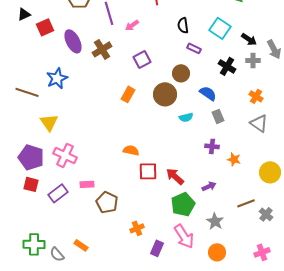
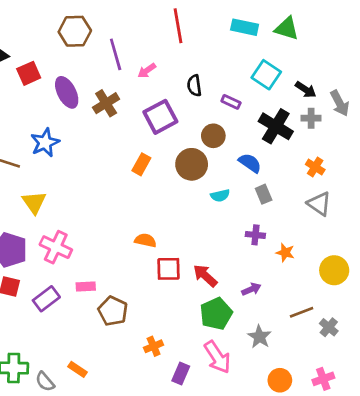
black semicircle: (183, 25) -> (194, 86), moved
purple square: (142, 59) -> (160, 117), size x1.4
black cross: (227, 66) -> (276, 126), size x1.4
orange circle: (217, 252) -> (280, 380), moved

